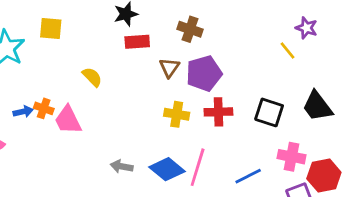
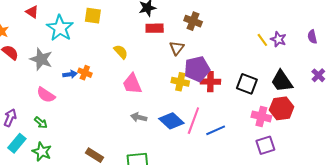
purple star: (306, 28) -> (278, 39), moved
purple pentagon: (204, 73) -> (197, 69), moved
pink trapezoid: (68, 120) -> (132, 84), moved
red hexagon: (324, 175) -> (282, 108), moved
blue line: (248, 176) -> (216, 130), moved

